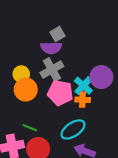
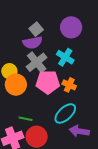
purple circle: (101, 77) -> (71, 27), moved
cyan cross: (83, 86) -> (65, 57), moved
orange cross: (83, 100) -> (69, 85), turned 32

